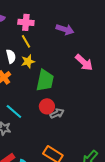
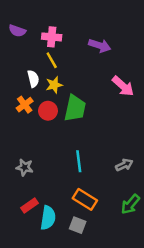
red circle: (47, 106) -> (48, 111), moved
cyan line: (14, 111) -> (79, 161), moved, turned 42
gray arrow: (57, 113) -> (124, 165), moved

